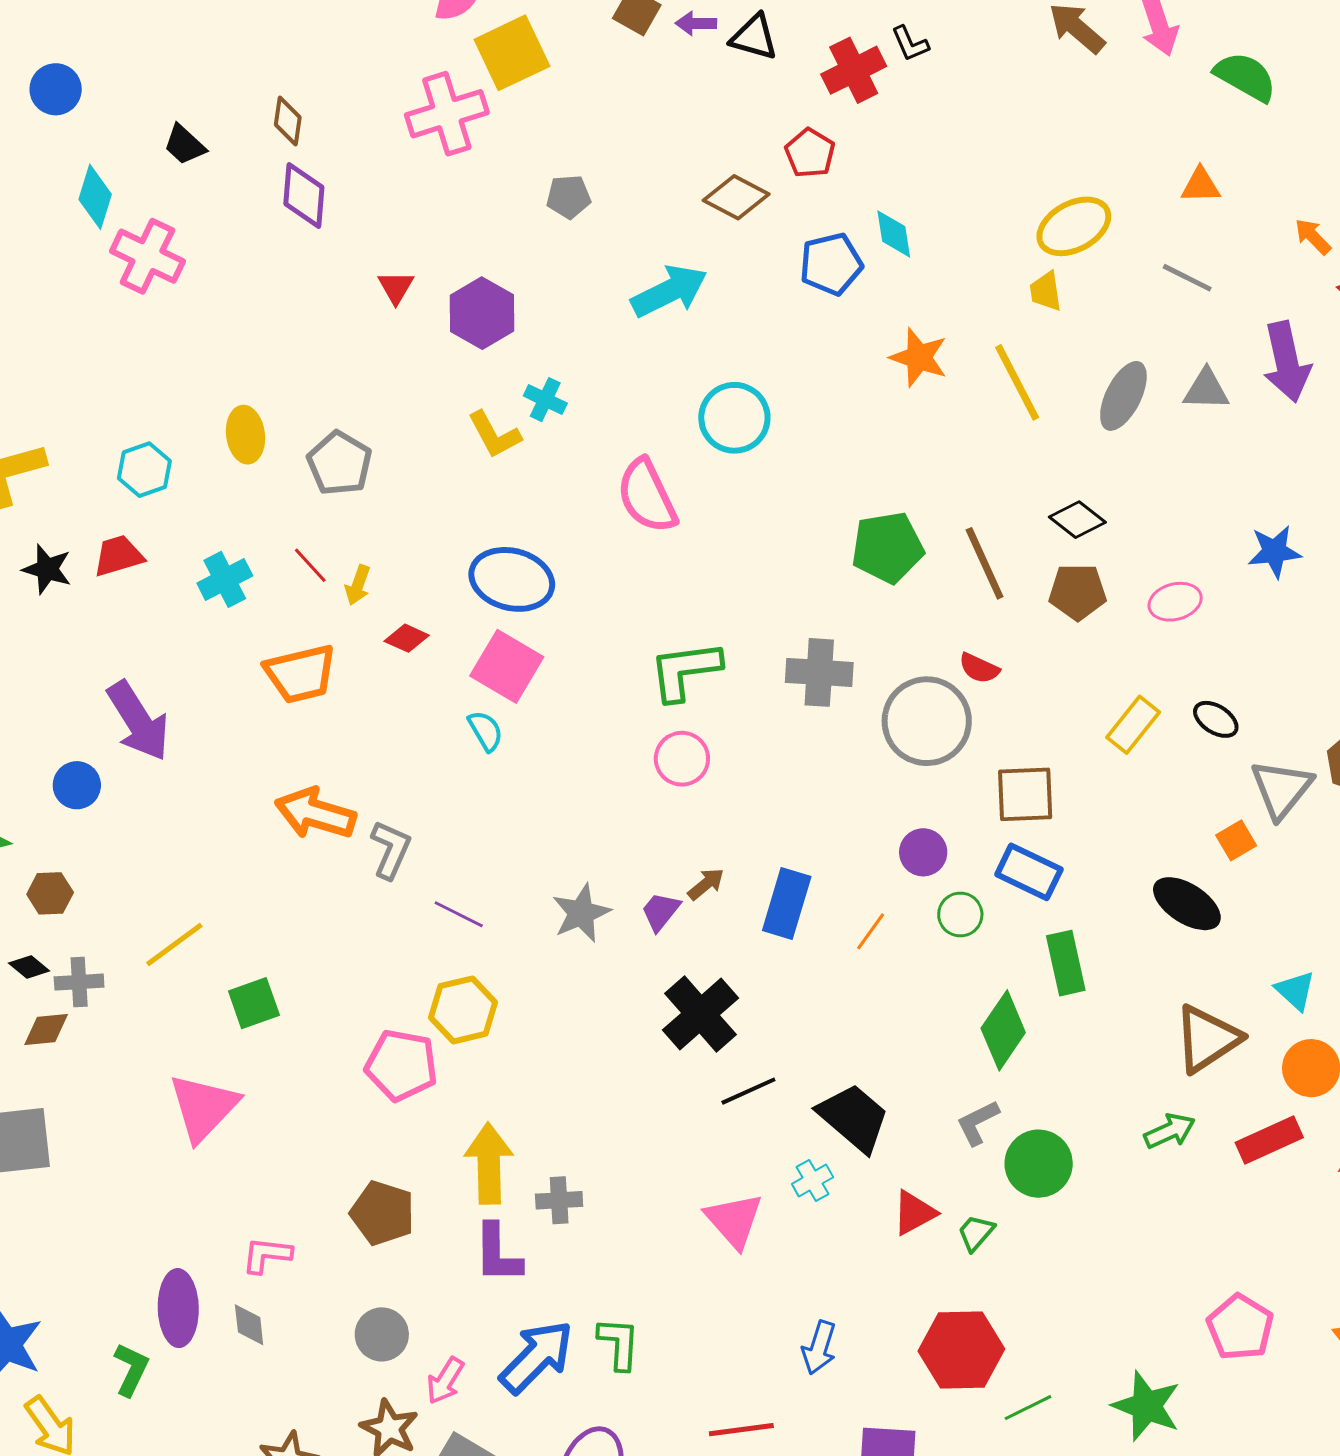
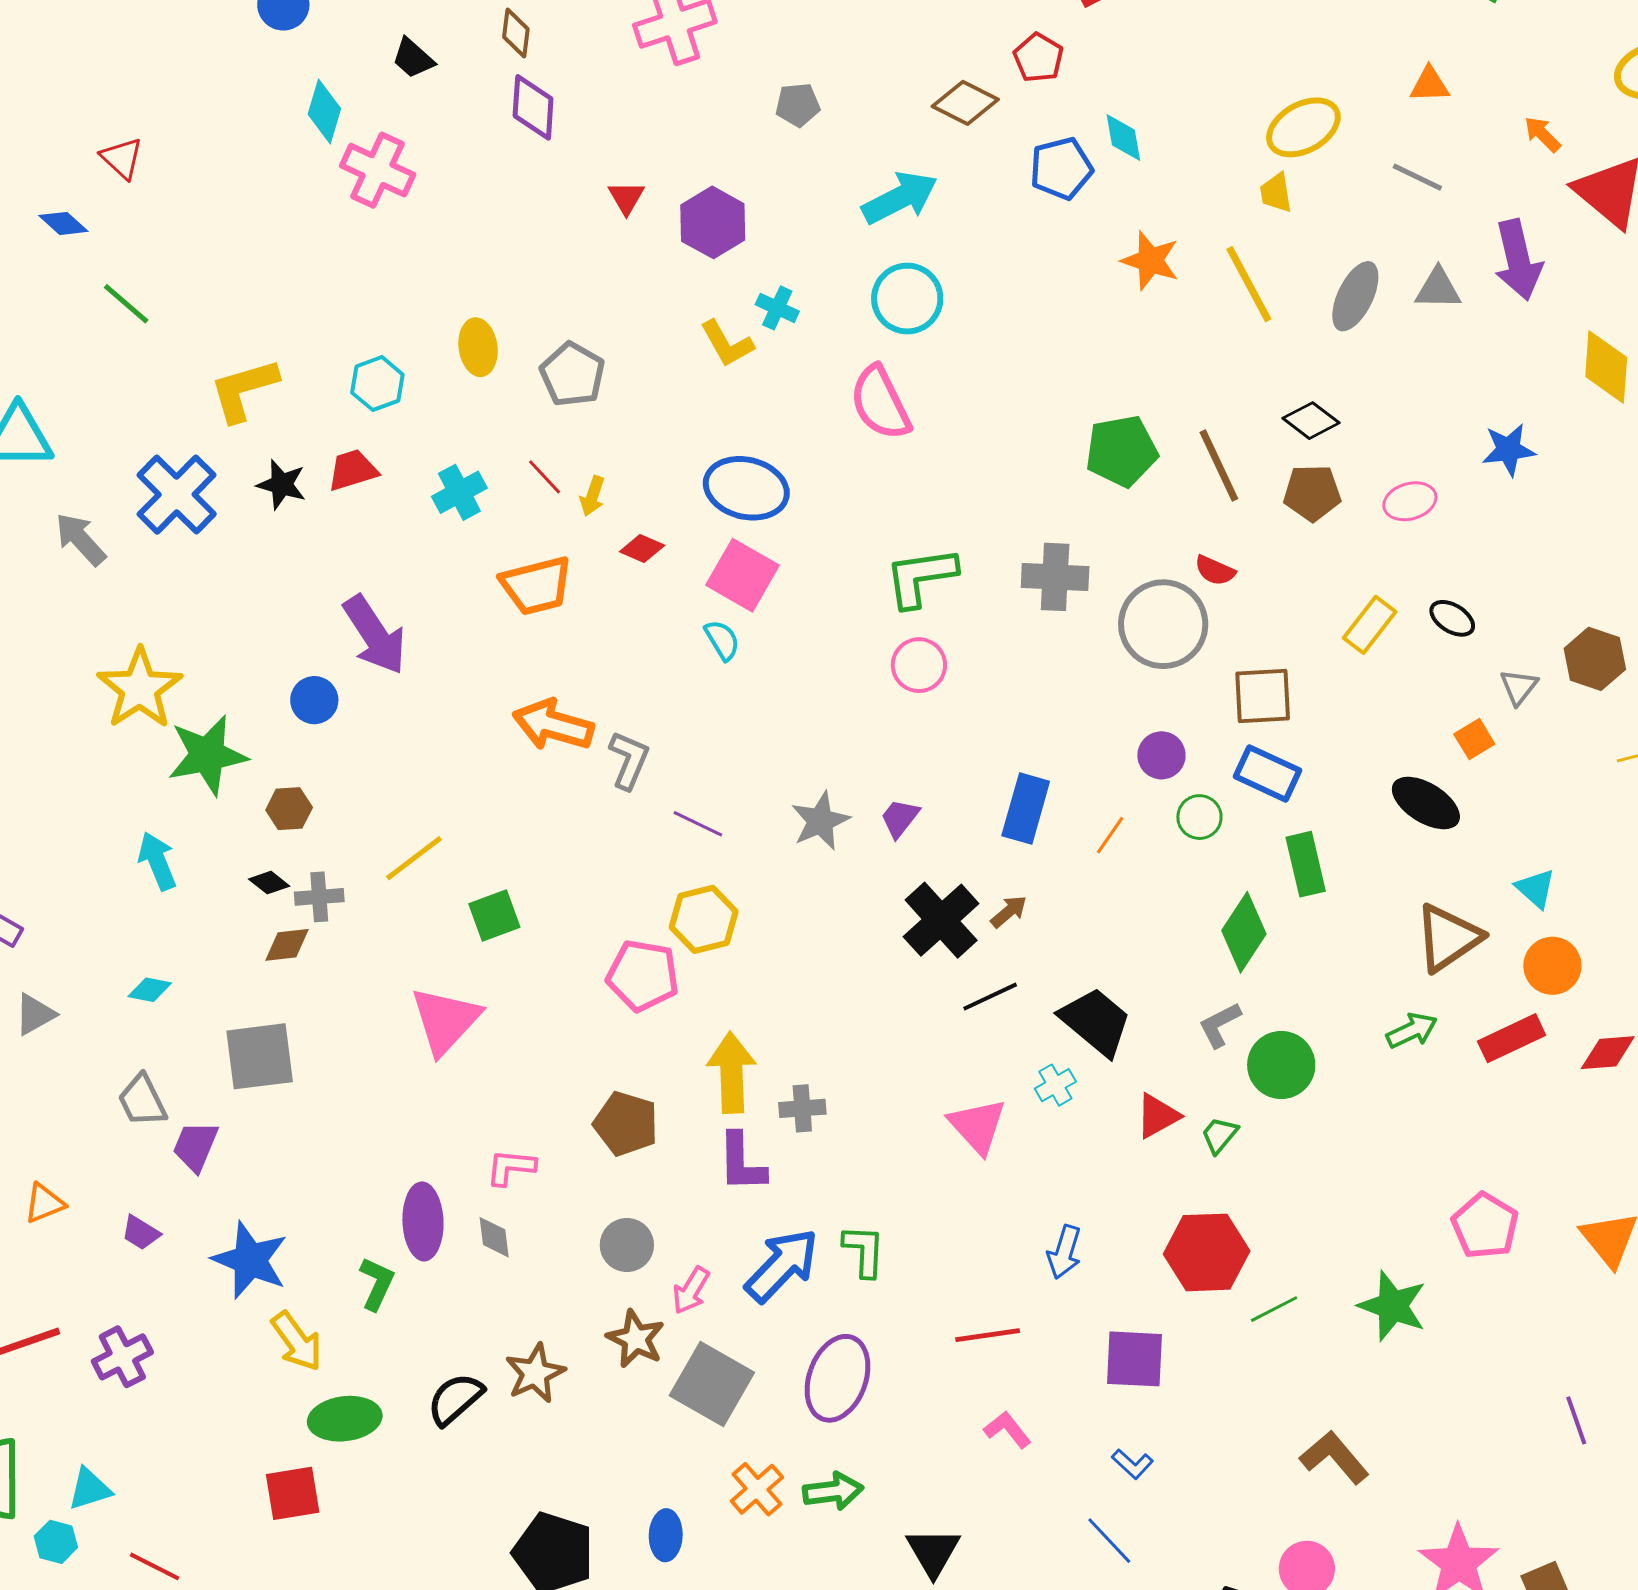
cyan circle: (734, 418) -> (907, 299), moved
gray triangle: (1281, 789) -> (1519, 687), size x0.6
brown arrow: (706, 884) -> (1009, 912), moved

